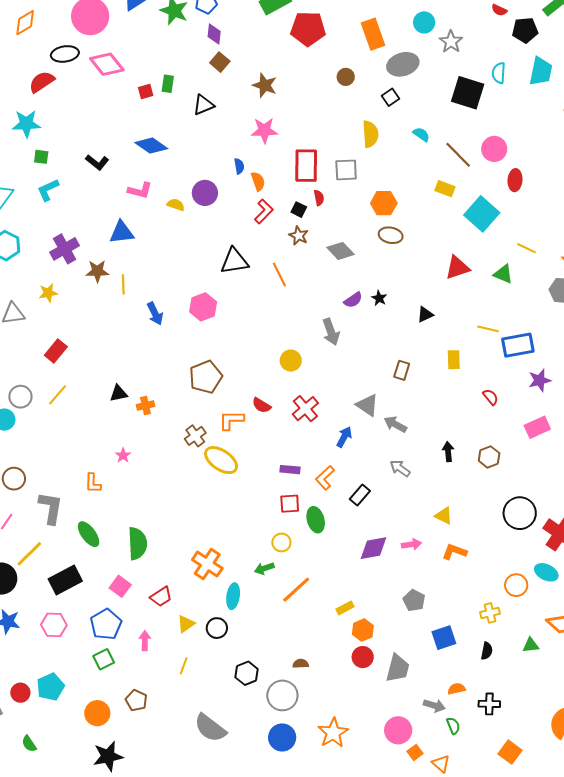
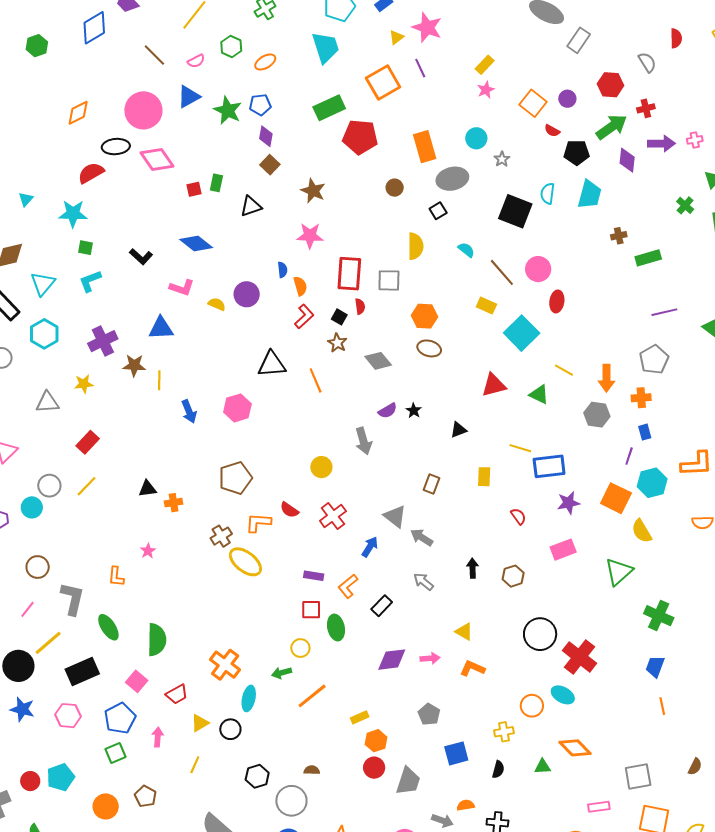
gray star: (451, 42) -> (502, 159), size x0.7

